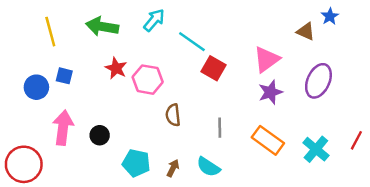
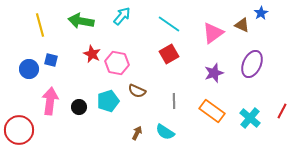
cyan line: (192, 42) -> (169, 24), moved
pink triangle: (267, 59) -> (213, 33), moved
red square: (213, 68) -> (169, 54), turned 30
brown semicircle: (173, 115) -> (137, 91), turned -60
cyan pentagon: (136, 163) -> (108, 101), moved, turned -30

